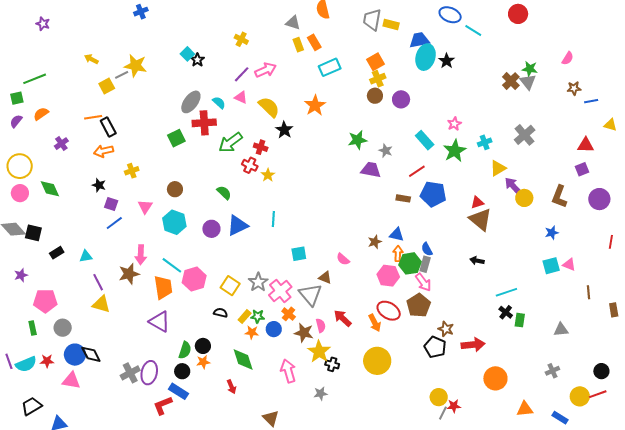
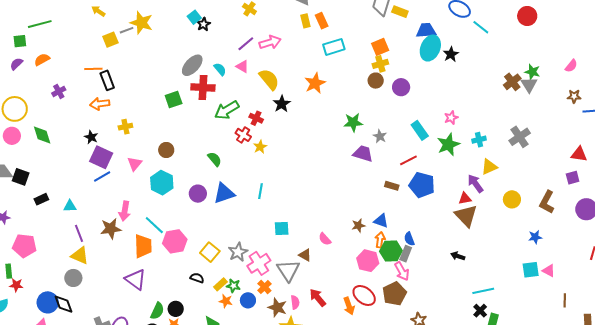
purple arrow: (513, 186) -> (475, 184), moved
purple square: (111, 204) -> (101, 157), size x1.6
gray circle: (63, 328) -> (73, 278), moved
red star: (47, 361) -> (16, 285), moved

